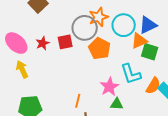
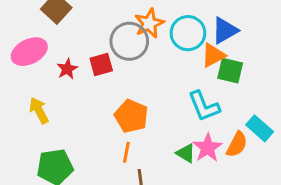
pink ellipse: (16, 43) -> (29, 52), moved, turned -65
orange pentagon: (99, 49) -> (131, 116), moved
orange semicircle: (153, 86) -> (237, 144), moved
pink star: (109, 87) -> (208, 148), moved
green triangle: (117, 104) -> (186, 153), turned 32

